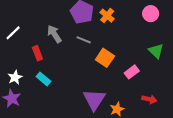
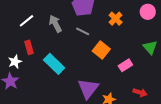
orange cross: (107, 16) -> (116, 19), moved
white line: (13, 33) -> (26, 21), moved
red rectangle: (37, 53) -> (29, 47), moved
cyan rectangle: (43, 79) -> (54, 64), moved, size x1.5

